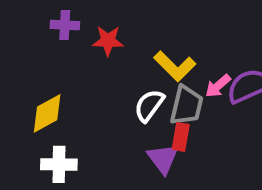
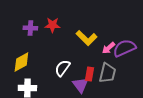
purple cross: (65, 25) -> (30, 28), moved
white semicircle: (149, 106) -> (62, 68), moved
gray trapezoid: (187, 106) -> (107, 73), moved

